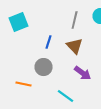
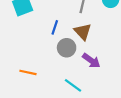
gray circle: (44, 67) -> (67, 48), moved

